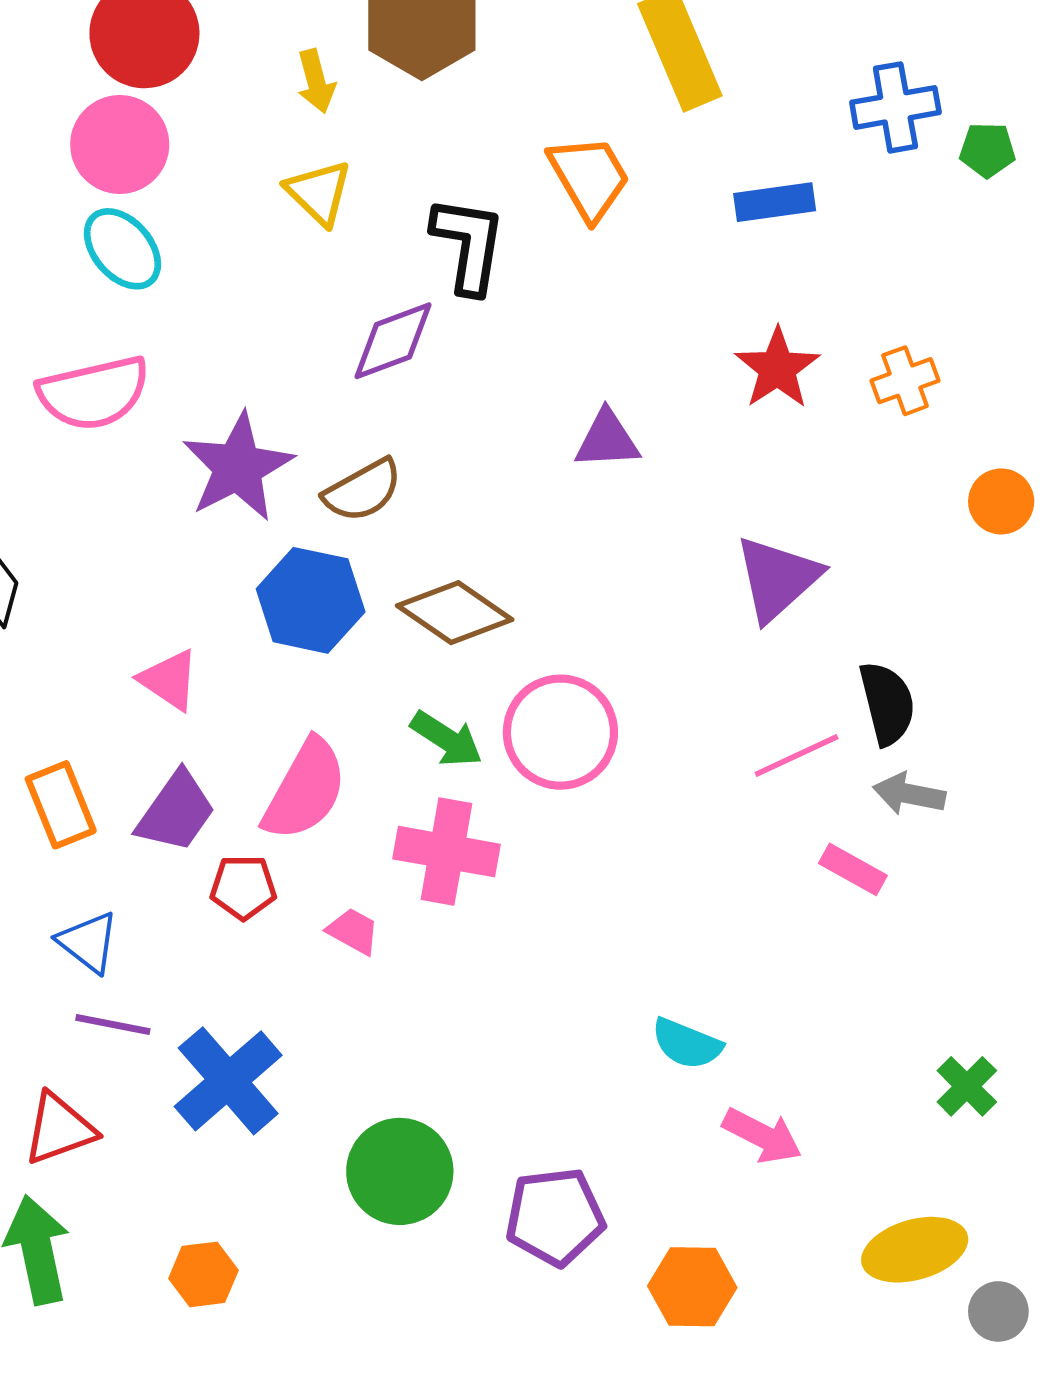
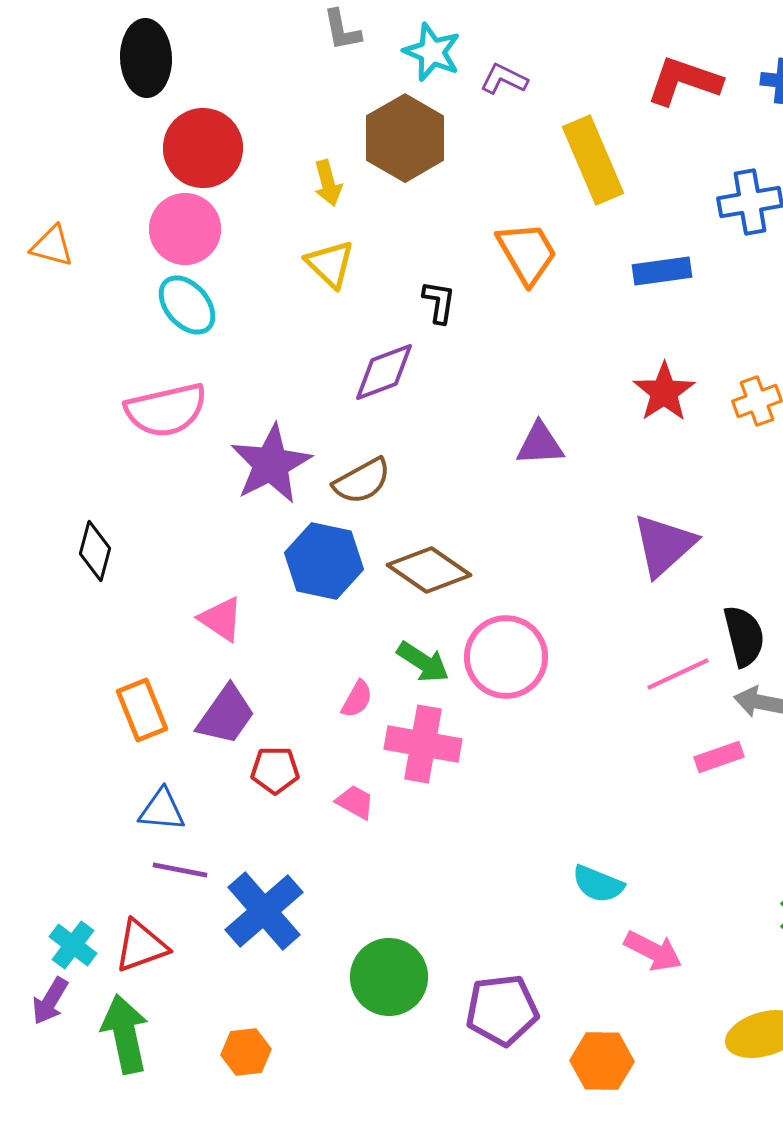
black L-shape: (468, 245) -> (439, 302), size x0.6
pink semicircle: (305, 790) -> (357, 699), moved, size x0.5
pink rectangle: (853, 869) -> (719, 757), turned -48
blue triangle: (88, 942) -> (162, 810), turned -33

